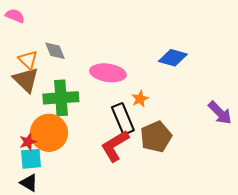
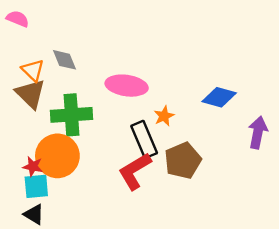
blue diamond: (173, 58) -> (219, 97), moved
purple arrow: (220, 113) -> (258, 132), turned -124
red star: (28, 142) -> (33, 166), turned 30

